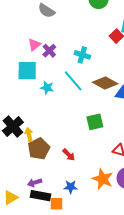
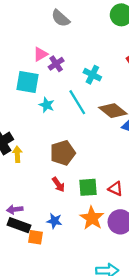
green square: (95, 122) -> (88, 187), moved
brown pentagon: (39, 149) -> (63, 153), moved

